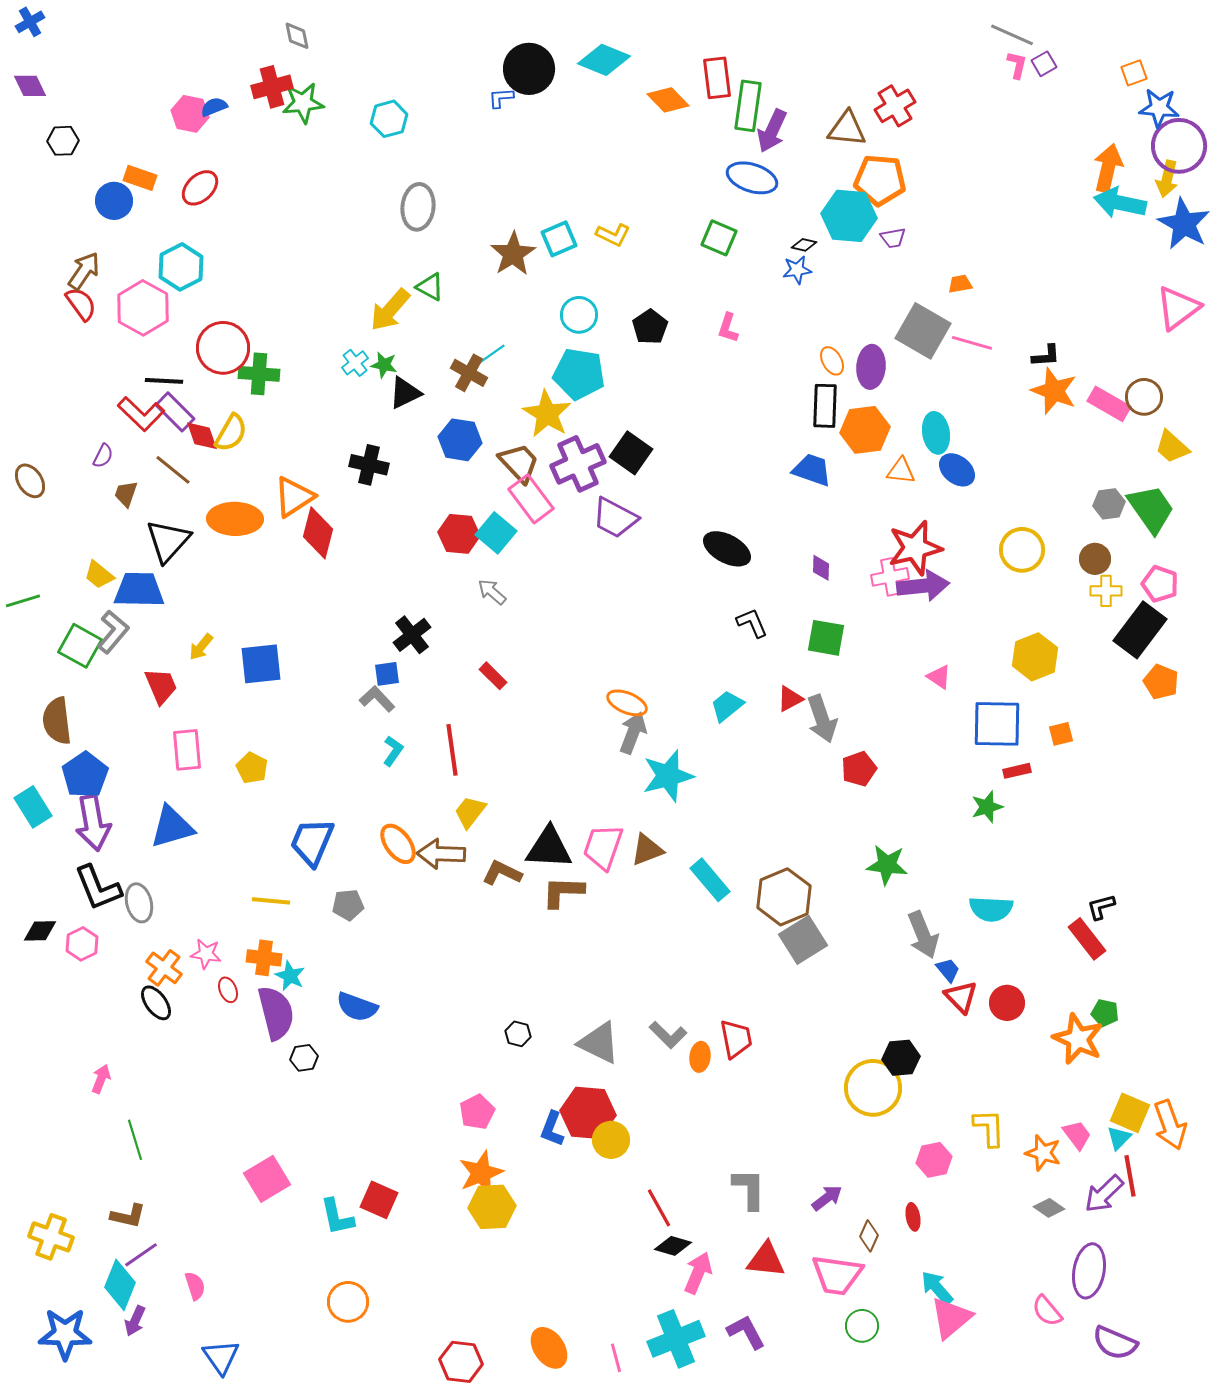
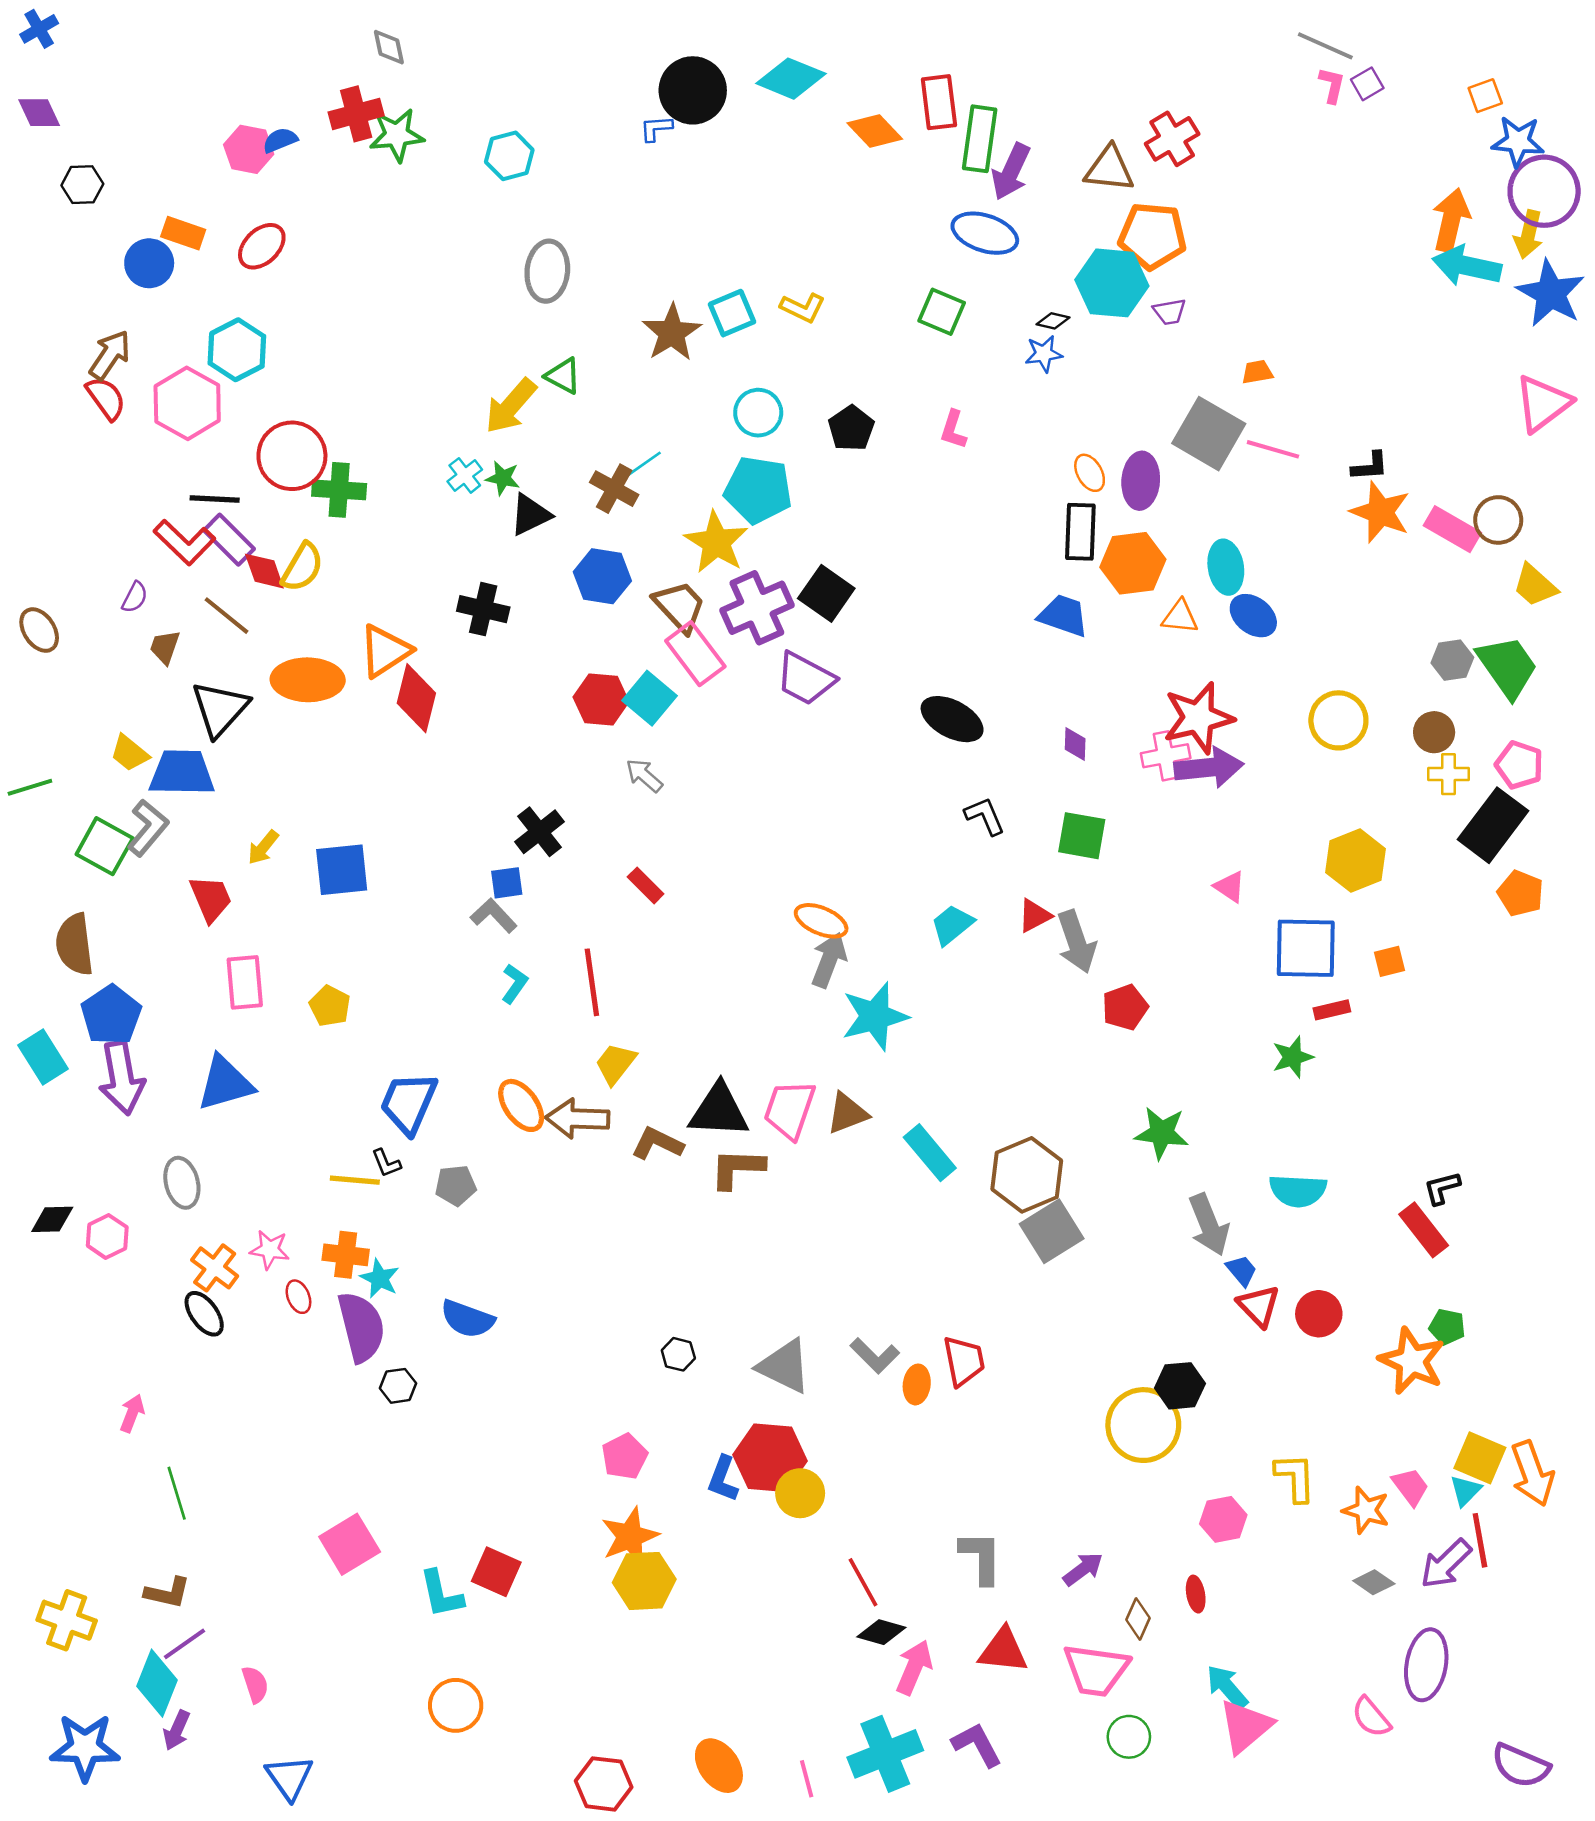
black L-shape: (98, 888) -> (386, 1163), moved, size x0.5
purple semicircle: (1115, 1343) -> (1521, 1766), moved

